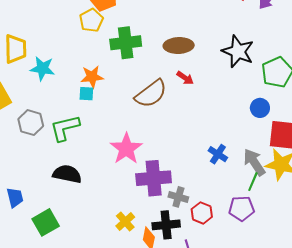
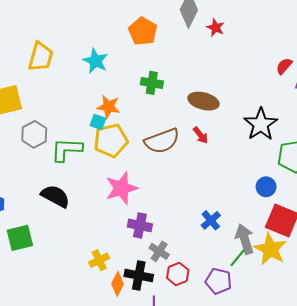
yellow pentagon: (91, 20) -> (111, 141), moved, size x1.4
green cross: (126, 43) -> (152, 83), size x0.7
cyan star: (42, 68) -> (96, 61), moved
purple cross: (154, 178) -> (140, 225), size x0.7

